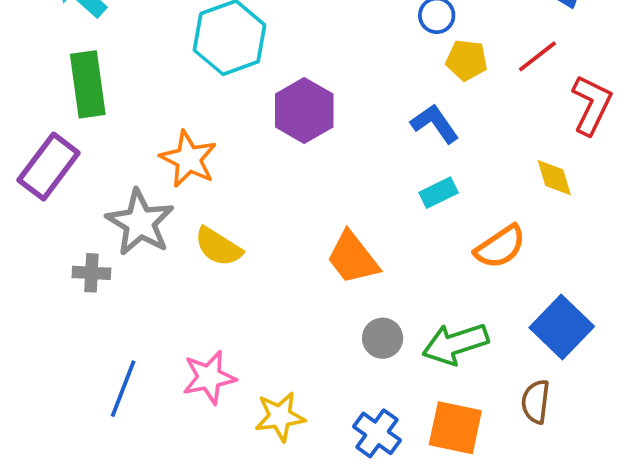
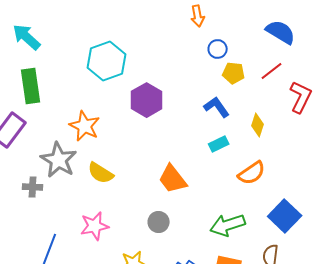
yellow diamond: (554, 178) -> (258, 125), moved, turned 35
gray circle: (383, 338) -> (159, 222), moved
pink star: (209, 377) -> (95, 226), moved

